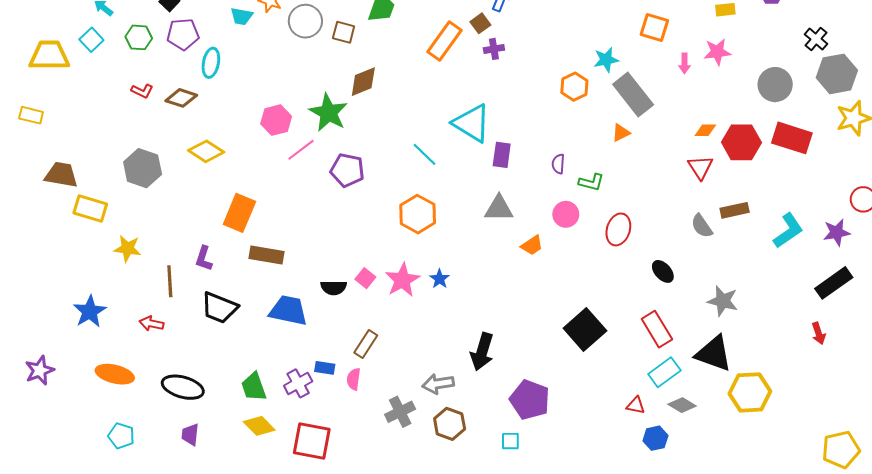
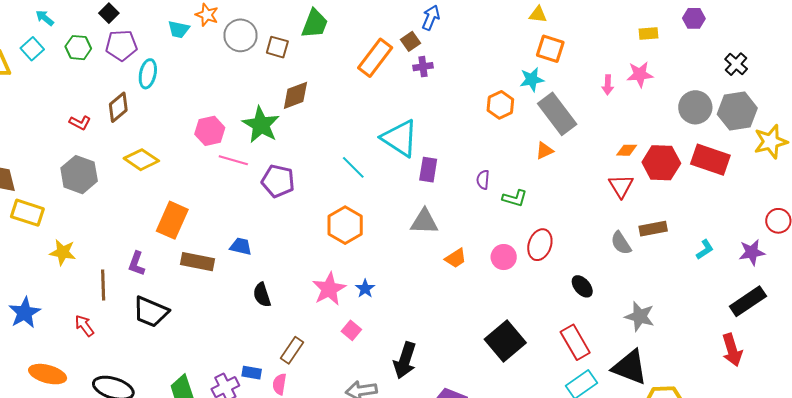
orange square: (654, 28) -> (550, 49), moved
gray hexagon: (837, 74) -> (737, 111), moved
red L-shape: (142, 91) -> (80, 123), moved
brown diamond: (181, 98) -> (118, 107), turned -60
pink line: (301, 150) -> (233, 160), turned 52
pink circle: (566, 214) -> (504, 257), moved
cyan L-shape: (788, 231) -> (705, 250), size x0.6
pink square: (365, 278) -> (351, 330), moved
black semicircle: (334, 288) -> (262, 295), turned 70
blue trapezoid: (288, 310) -> (241, 246), moved, size x0.6
red arrow: (152, 324) -> (84, 326), turned 40
red arrow: (819, 333) -> (732, 350), size x1.5

